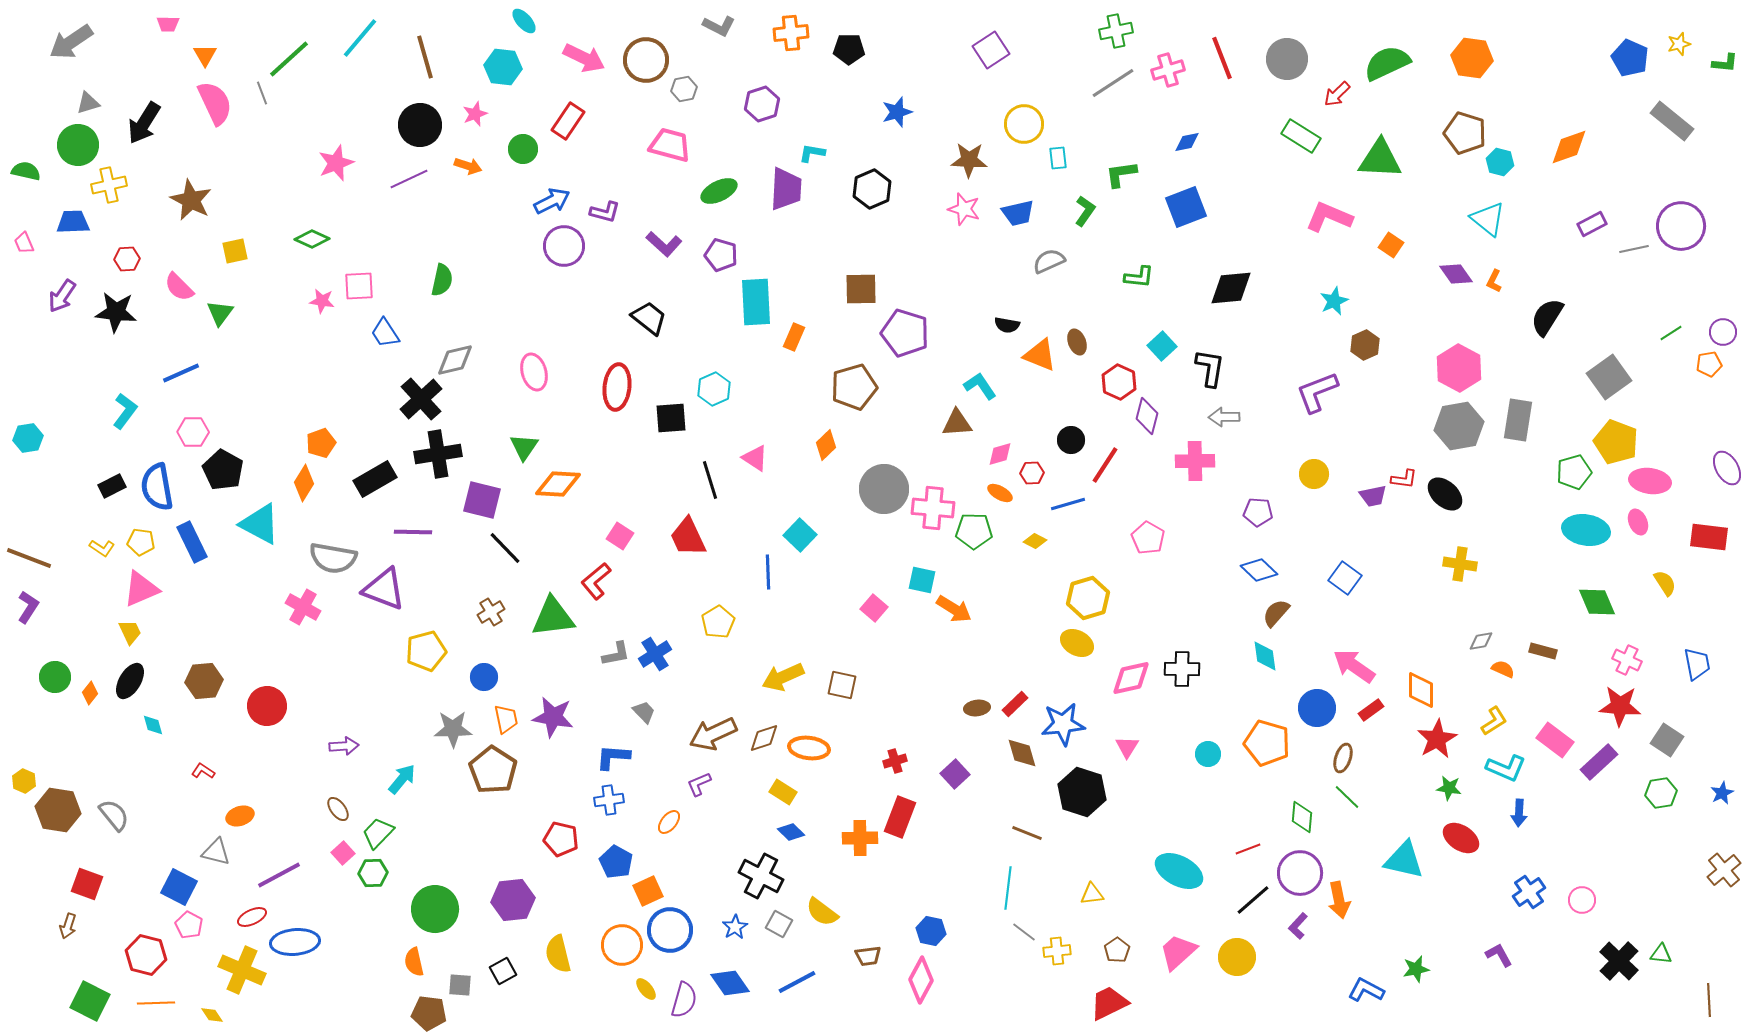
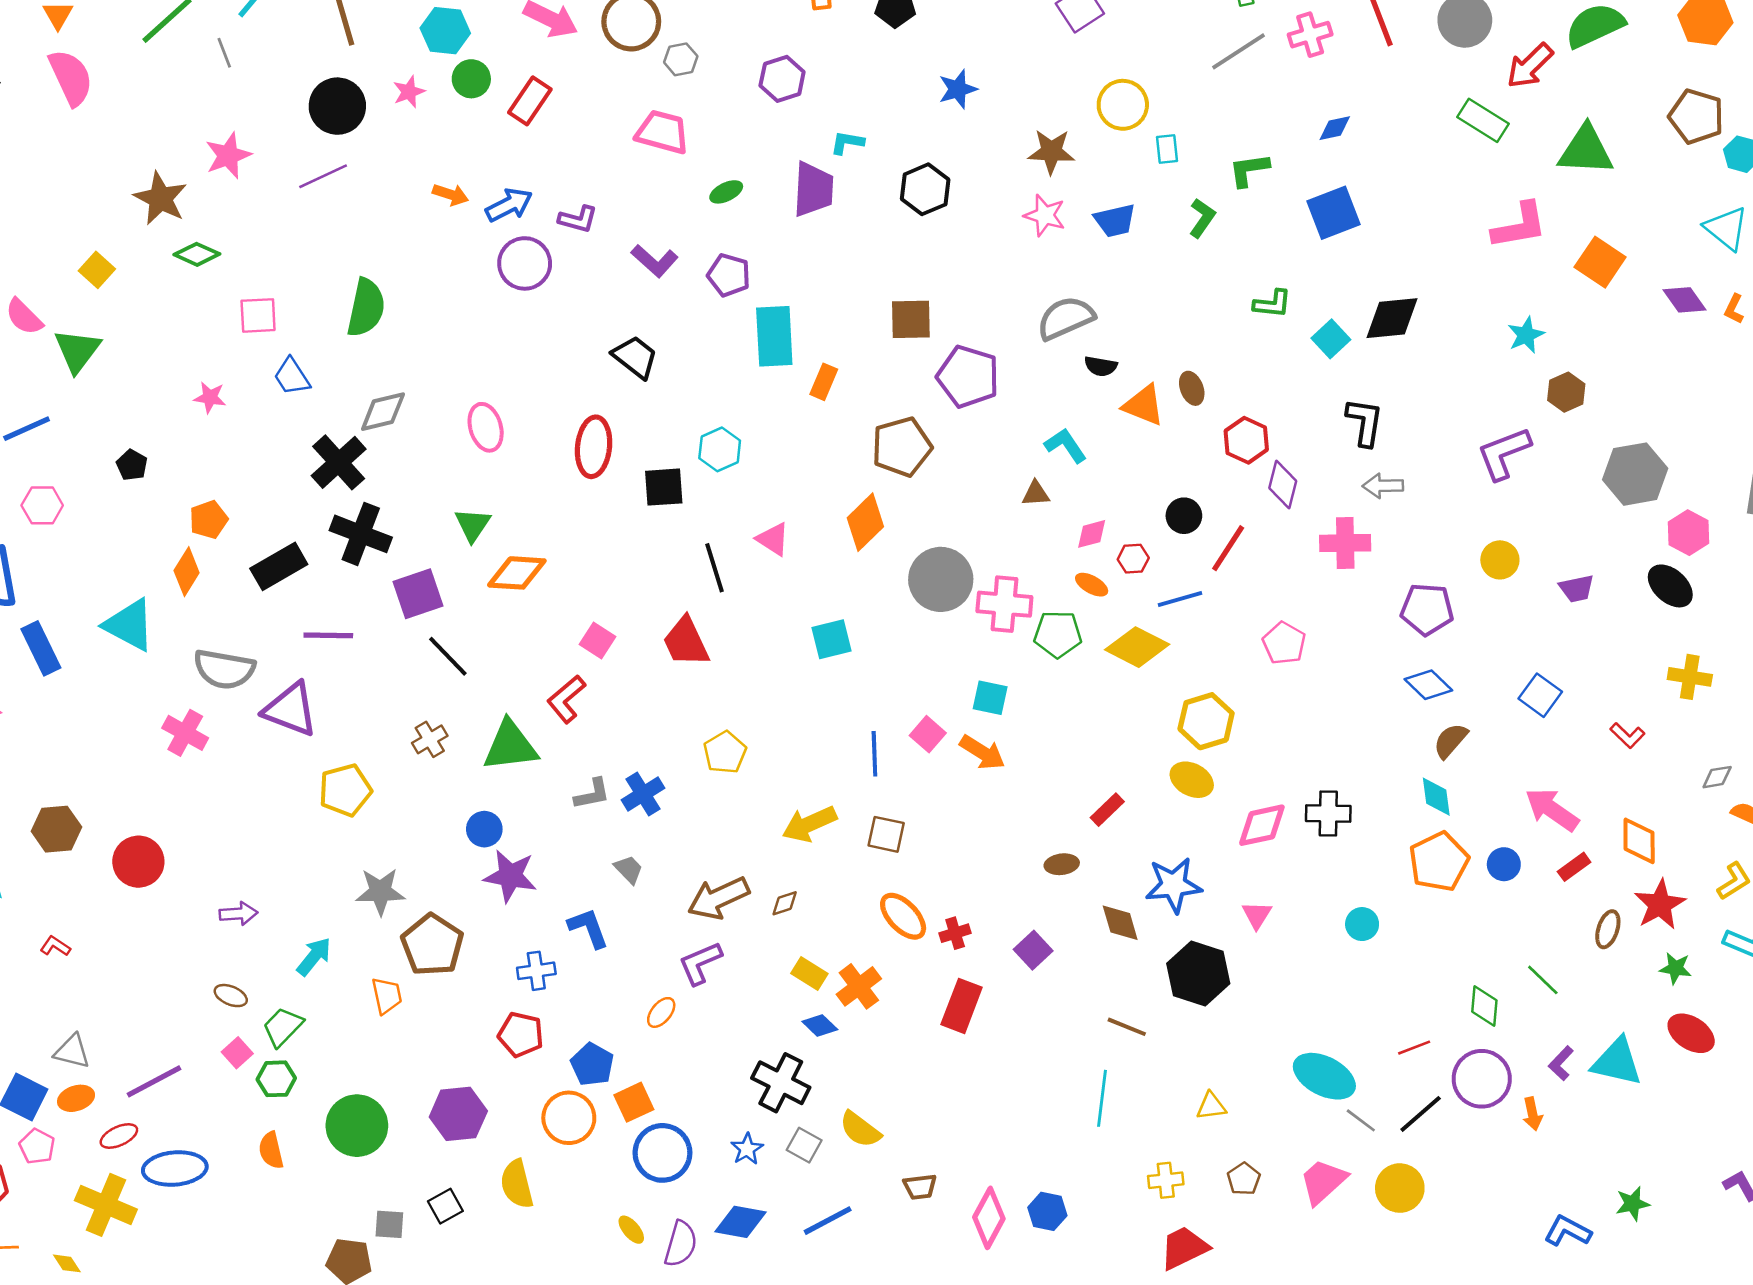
gray line: (262, 93) -> (224, 53), moved
red arrow: (1337, 94) -> (1530, 66), size x1.4
green circle: (523, 149) -> (471, 79), moved
orange arrow: (468, 166) -> (451, 195), moved
green ellipse: (719, 191) -> (726, 192), size x0.7
brown star: (191, 200) -> (161, 198), moved
pink L-shape: (1329, 217) -> (1519, 226), turned 147
orange square: (1391, 245) -> (1600, 262), size x1.5
yellow square: (235, 251) -> (97, 270), turned -36
gray semicircle: (1049, 261) -> (1066, 318), moved, size x1.4
green semicircle: (442, 280) -> (366, 308), size x1.4
pink star: (322, 301) -> (210, 397), moved
green triangle: (220, 313) -> (77, 351), size x1.4
cyan square: (1162, 346) -> (1331, 339), moved
pink hexagon: (1459, 368) -> (1688, 533), moved, size x0.7
brown triangle: (957, 423) -> (1036, 494), size x0.7
gray hexagon: (1459, 426) -> (1635, 474), moved
orange diamond: (826, 445) -> (865, 522), size x1.4
black cross: (438, 454) -> (361, 534), turned 30
black pentagon: (223, 470) -> (132, 465), moved, size x0.6
red L-shape: (1404, 479) -> (1627, 735), moved, turned 36
purple square: (482, 500) -> (418, 594), turned -33
purple pentagon: (1258, 512) -> (1427, 609), size x1.4
cyan square: (800, 535) -> (832, 639), turned 32
yellow diamond: (1035, 541) -> (1137, 647), size x2.0
blue line: (768, 572) -> (874, 754), moved
orange arrow: (954, 609) -> (982, 752), moved
blue circle: (484, 677) -> (484, 829), moved
red rectangle: (1015, 704) -> (1107, 810), moved
blue circle: (1317, 708) -> (1504, 864), size x0.7
orange trapezoid: (506, 719) -> (387, 996), moved
brown diamond: (764, 738) -> (785, 903), size x0.7
orange pentagon: (1267, 743) -> (1439, 862), moved, turned 30
orange ellipse: (809, 748) -> (903, 916), moved, turned 39
blue L-shape: (613, 757) -> (588, 928), turned 66
brown ellipse: (1343, 758) -> (1608, 929), moved
purple L-shape: (699, 784) -> (700, 963), size x1.4
blue cross: (609, 800) -> (536, 971), moved
brown ellipse: (338, 809) -> (231, 996), turned -30
orange ellipse: (240, 816) -> (76, 1098), moved
orange cross: (860, 838) -> (859, 986), moved, turned -36
orange arrow: (1339, 900) -> (1532, 1114), size x0.7
purple L-shape: (1298, 926) -> (1561, 1063), moved
blue hexagon: (931, 931) -> (1047, 1211), moved
gray line: (1024, 932) -> (1361, 1120), moved
orange circle: (622, 945) -> (569, 1118), moved
orange semicircle: (414, 962) -> (271, 1150), moved
blue diamond: (730, 983) -> (740, 1222), turned -45
red trapezoid: (1109, 1003) -> (1184, 1248), moved

